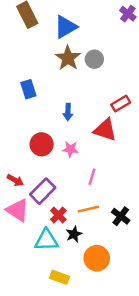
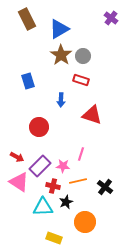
red rectangle: (121, 104) -> (81, 80), moved, turned 49
pink star: (70, 149) -> (63, 166), moved
red cross: (58, 215) -> (53, 186), turned -32

